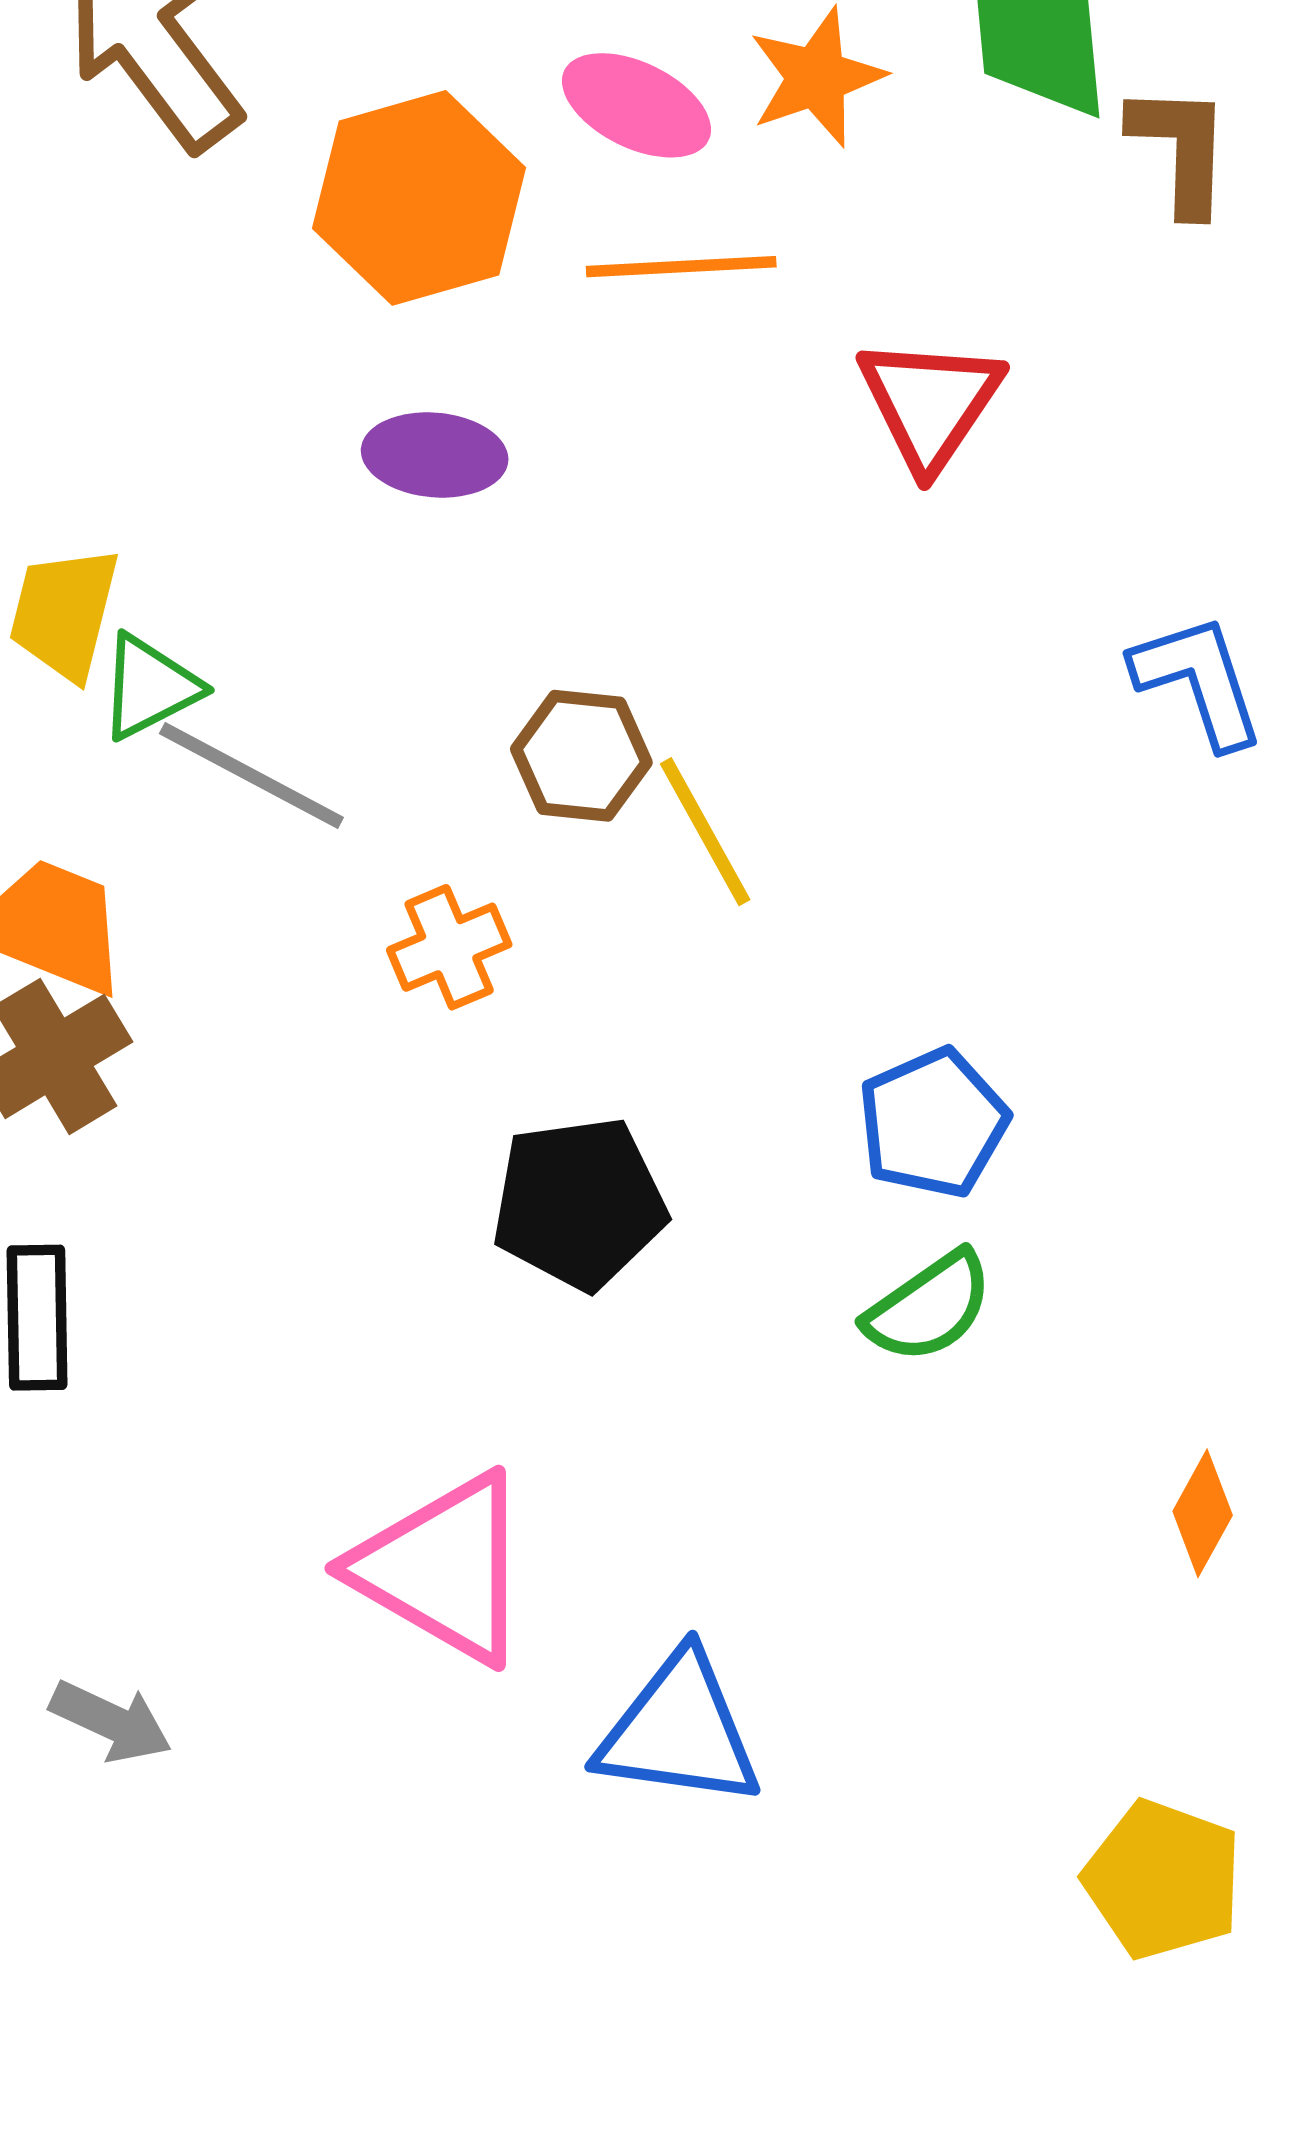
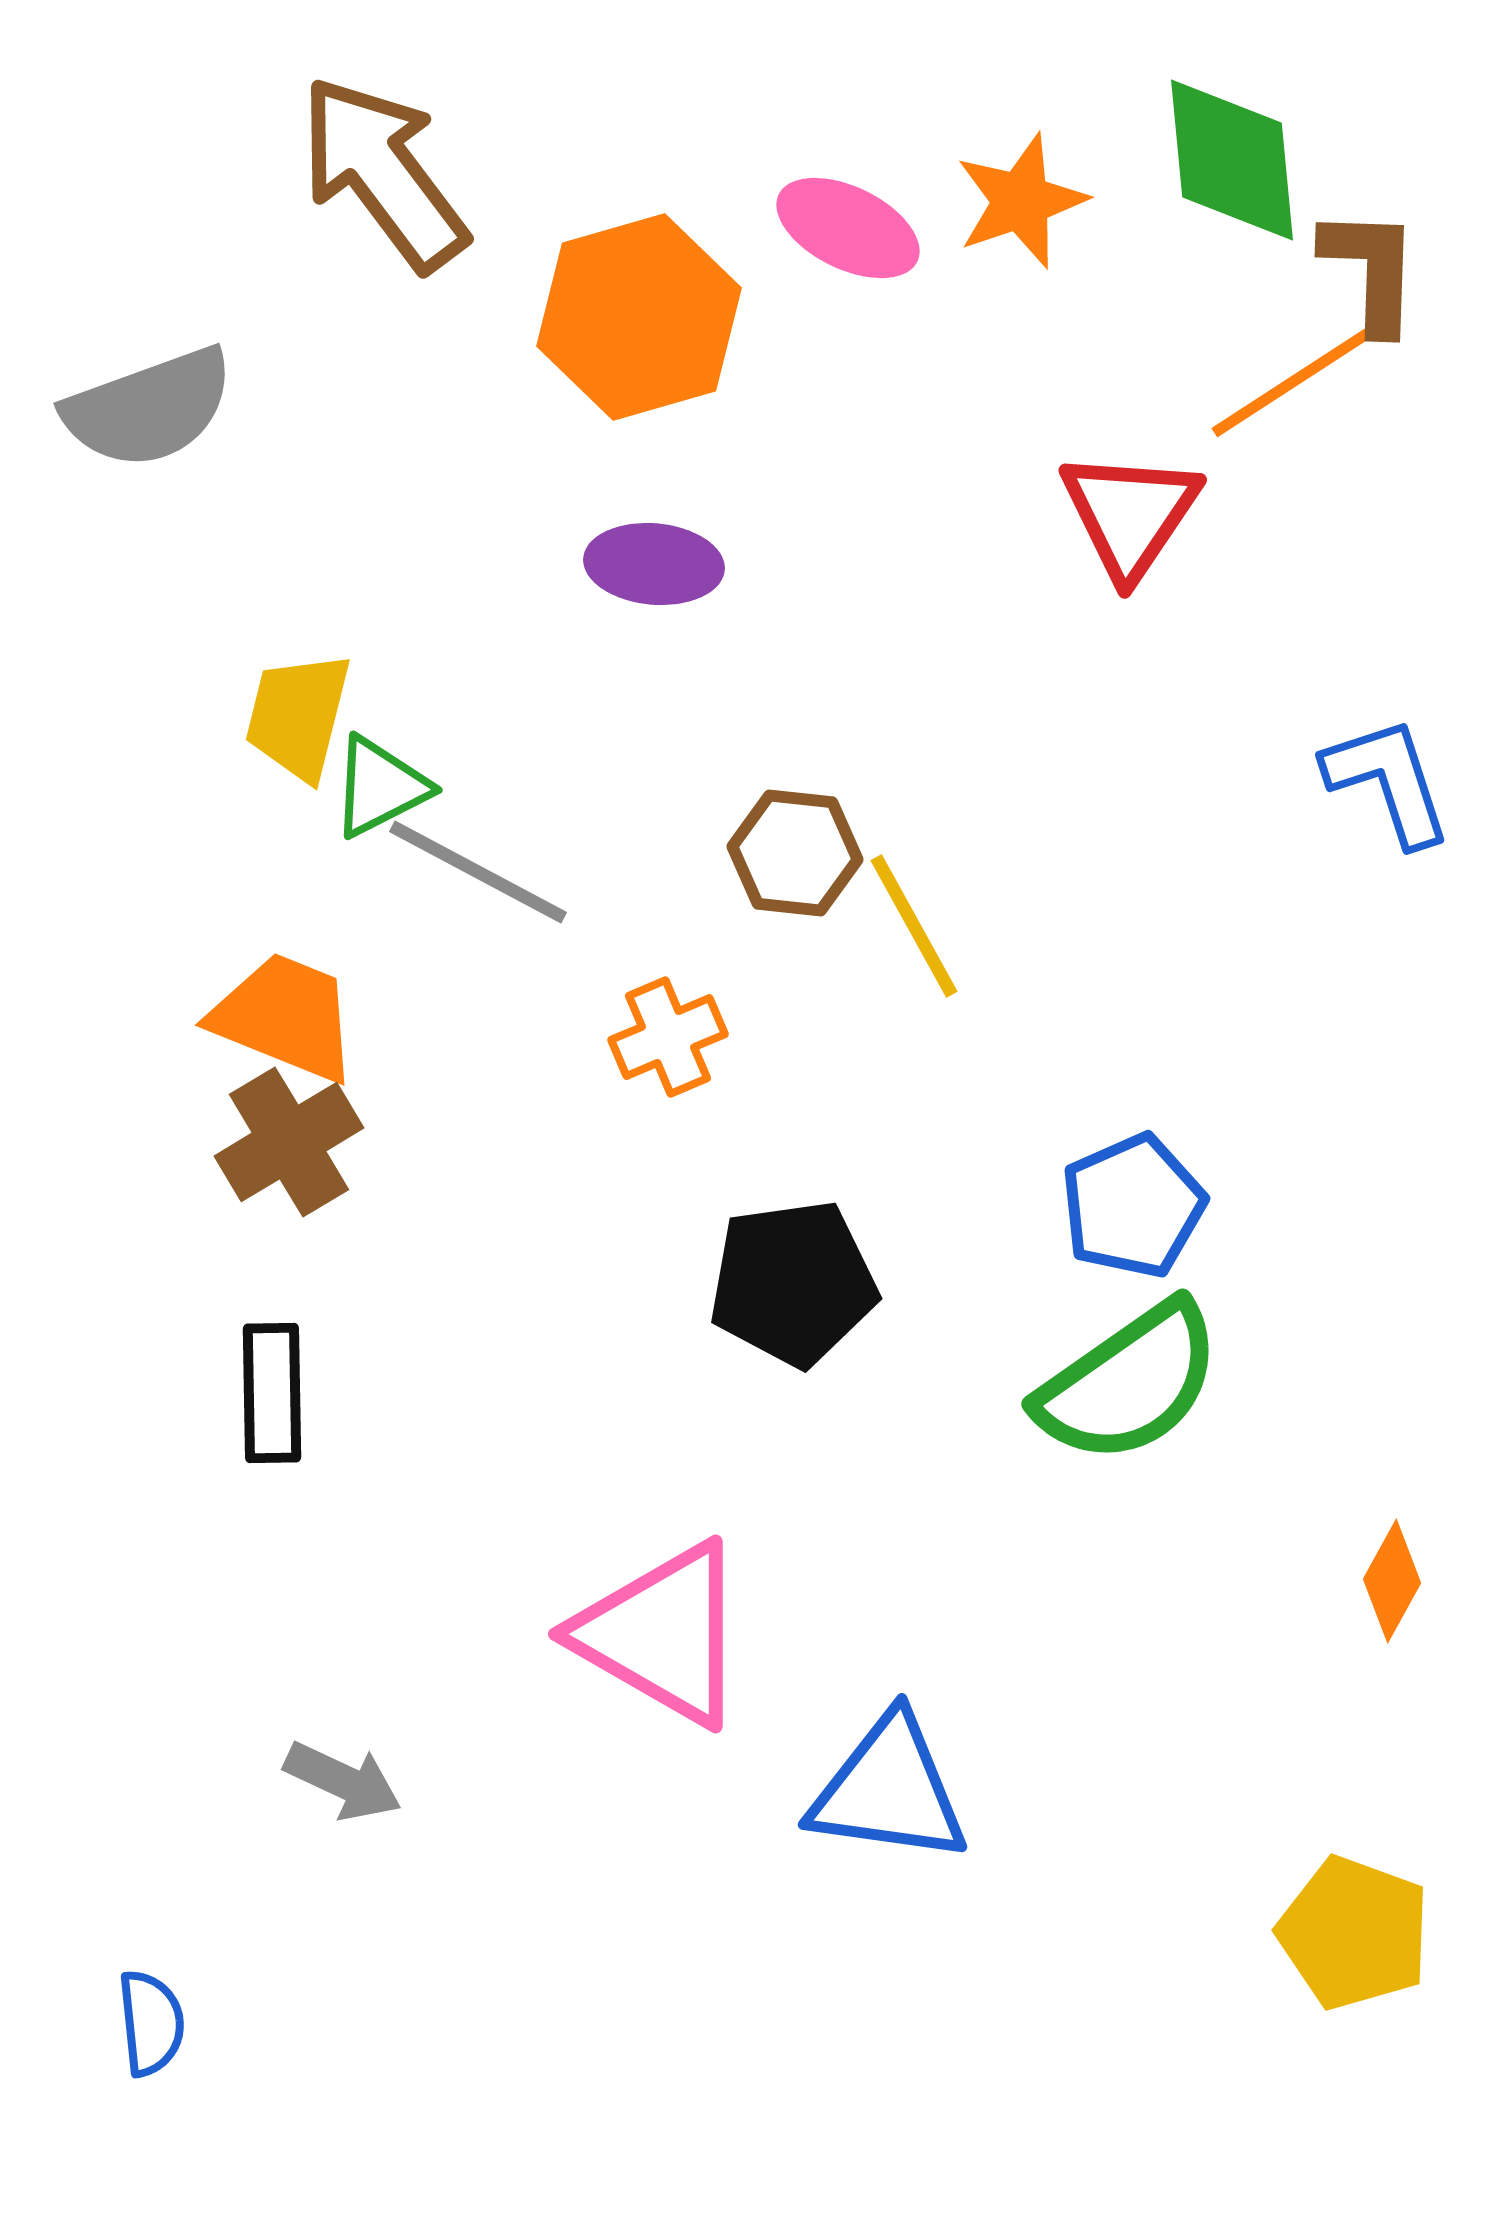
orange line: (681, 267) -> (1291, 383), moved, turned -30
green semicircle: (929, 1307) -> (1129, 1383), size x1.5

